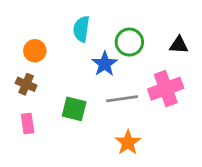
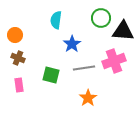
green circle: (129, 42) -> (101, 18), moved
black triangle: (179, 45) -> (123, 31), size x1.6
orange circle: (35, 51) -> (15, 35), moved

